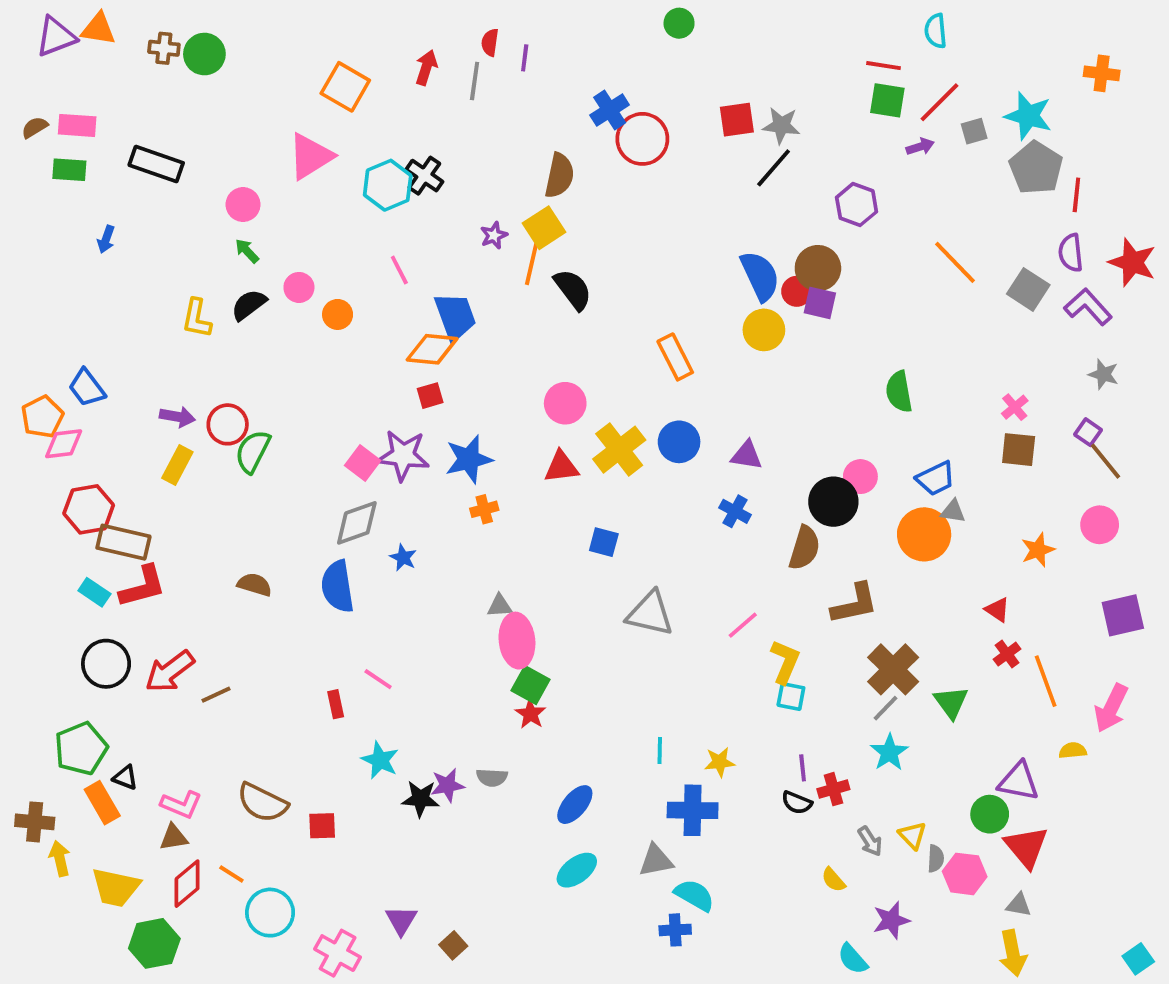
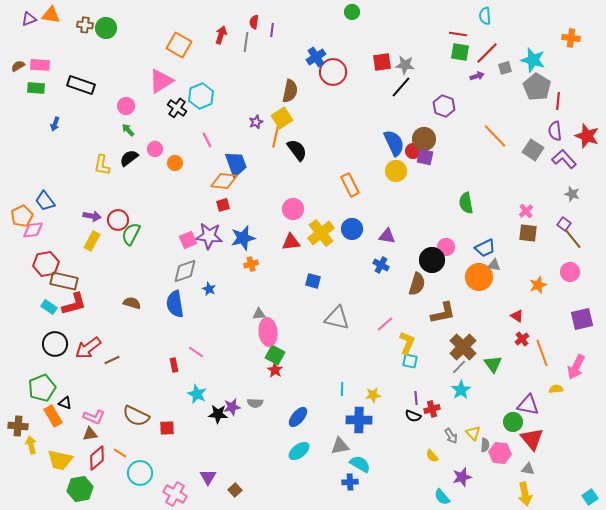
purple triangle: (56, 37) -> (29, 19), size x0.7
black cross: (424, 176) -> (177, 108), moved
pink square: (363, 463) -> (188, 240), turned 30

